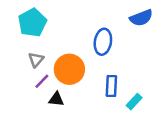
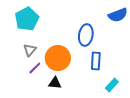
blue rectangle: (111, 86) -> (96, 61), moved
black triangle: (56, 99) -> (55, 83), moved

